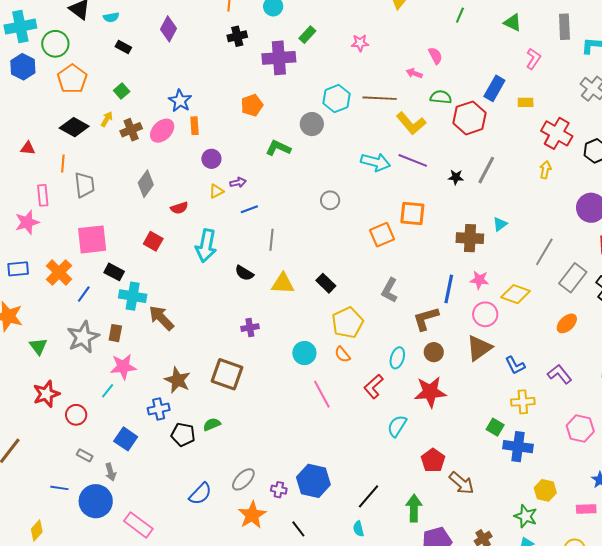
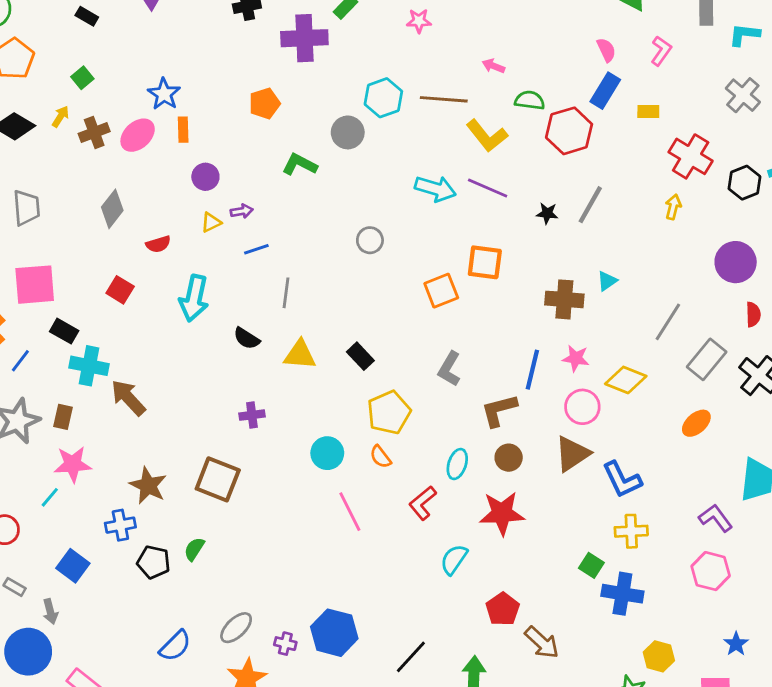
pink semicircle: (435, 56) -> (606, 50), moved
blue L-shape: (515, 365) -> (622, 480), size x1.4
purple L-shape: (560, 374) -> (716, 518), moved
green semicircle: (212, 424) -> (194, 549), turned -36

